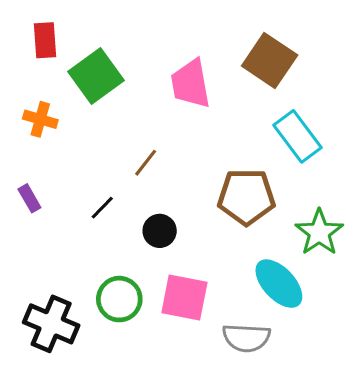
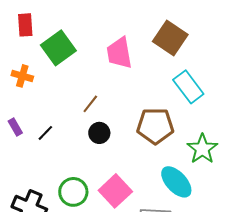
black line: (102, 208) -> (45, 133), moved
black circle: (160, 231) -> (99, 133), moved
pink square: (184, 298) -> (115, 191), turned 36

